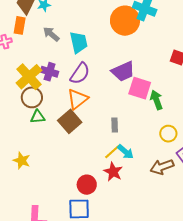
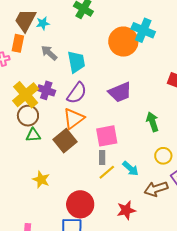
pink square: (140, 88) -> (107, 136), moved, turned -30
gray rectangle: (115, 125) -> (102, 158), moved
cyan arrow: (125, 152) -> (131, 168), moved
yellow star: (22, 161) -> (41, 180), moved
red star: (113, 172) -> (126, 210), moved, turned 30
red circle: (87, 185) -> (80, 204), size x1.4

